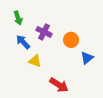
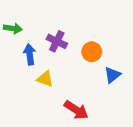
green arrow: (18, 18) -> (13, 28), moved, turned -64
blue arrow: (23, 42) -> (30, 54), turned 35

